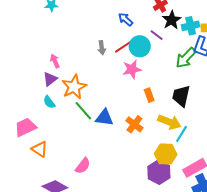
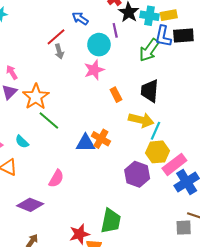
cyan cross: (191, 26) -> (149, 16), turned 30
purple line: (157, 35) -> (115, 30), turned 48
red line: (124, 46) -> (56, 37), moved
cyan semicircle: (49, 102) -> (22, 142), moved
blue triangle: (104, 118) -> (85, 143), moved
orange cross: (134, 124) -> (101, 139), moved
yellow hexagon: (166, 154) -> (158, 152), moved

